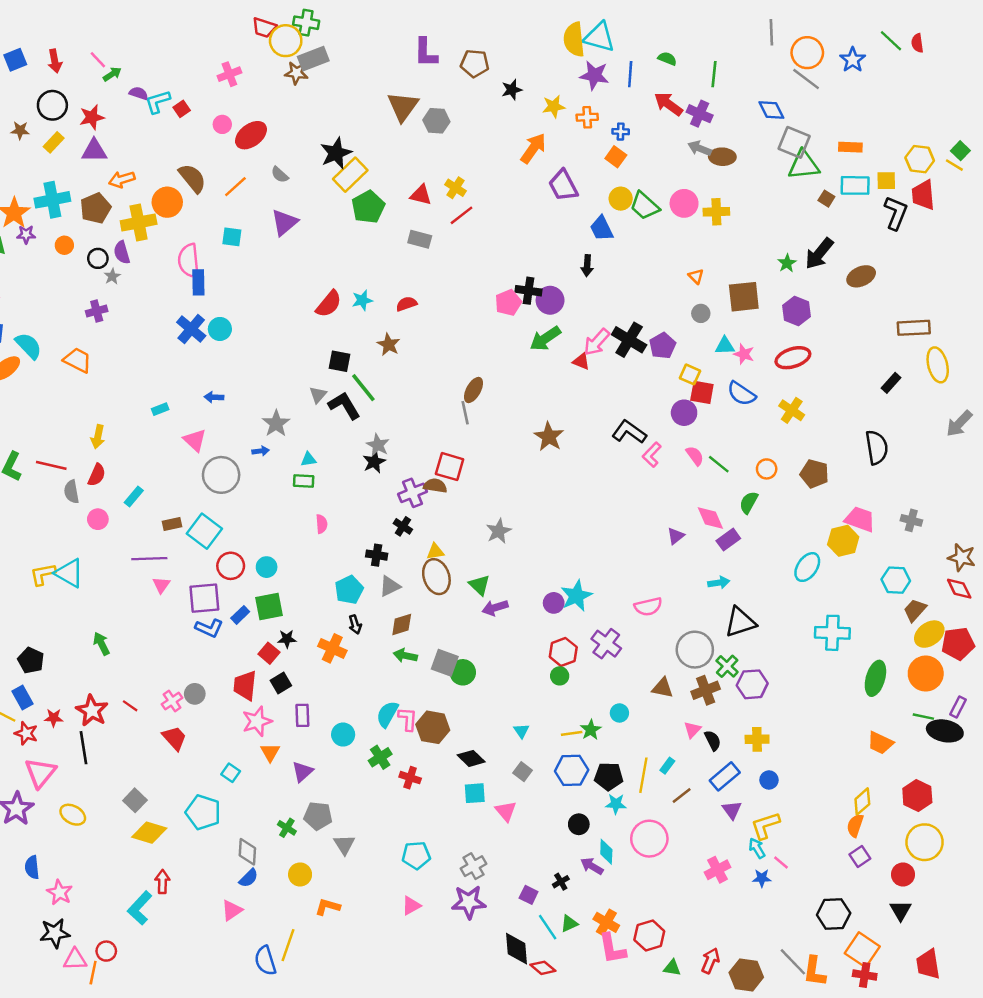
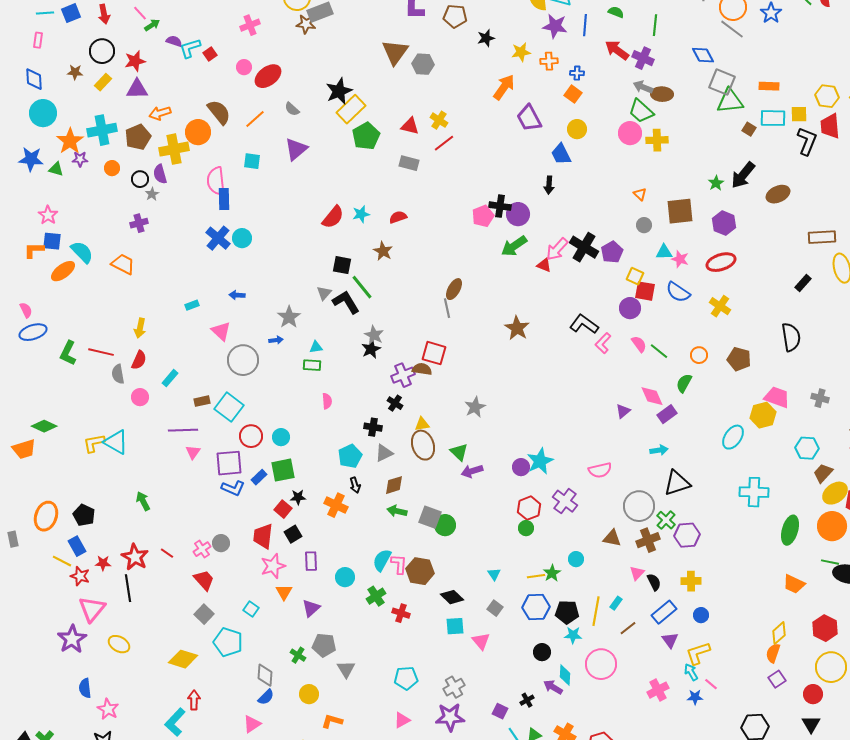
green trapezoid: (645, 206) -> (641, 111), moved
gray square: (135, 800) -> (204, 614), moved

